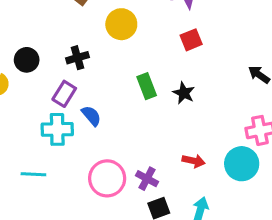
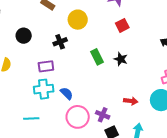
black cross: (78, 58) -> (60, 42), moved
black circle: (27, 60) -> (24, 36), moved
purple rectangle: (64, 94) -> (46, 66), turned 56
blue semicircle: (91, 116) -> (67, 93), moved

